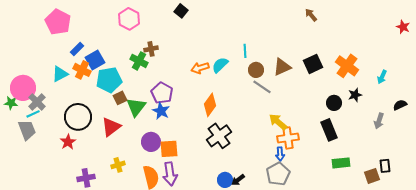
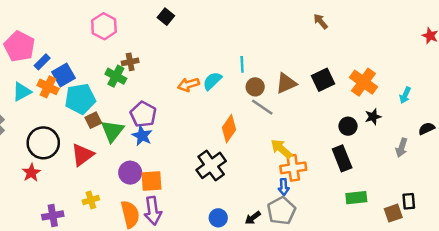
pink pentagon: (58, 22) -> (19, 46), moved
orange diamond: (210, 105) -> (229, 129), moved
black arrow: (238, 180) -> (253, 218), moved

